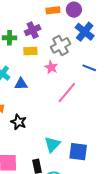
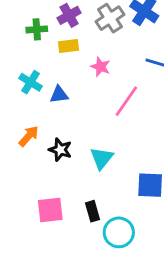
gray cross: (60, 45) -> (110, 18), moved
cyan triangle: (52, 144) -> (102, 158), moved

